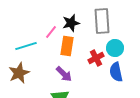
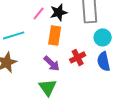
pink line: (51, 32) -> (39, 13), moved
red cross: (96, 58) -> (78, 57), moved

